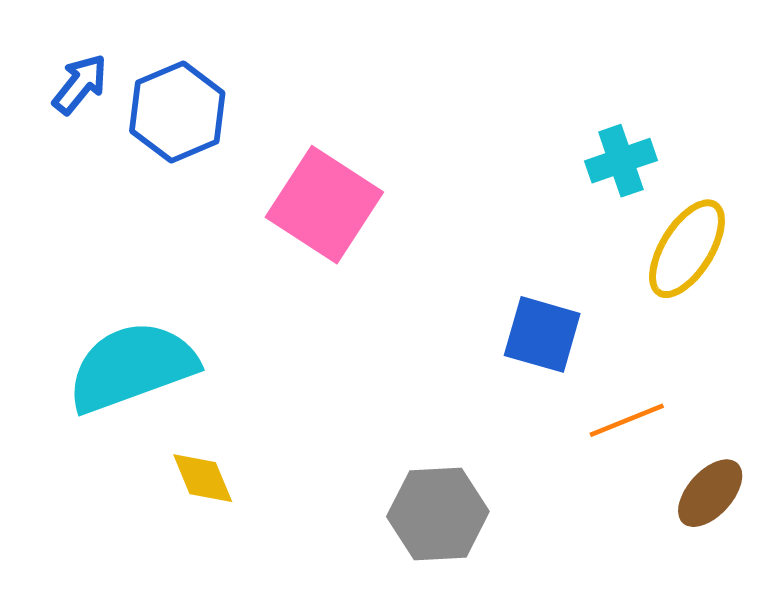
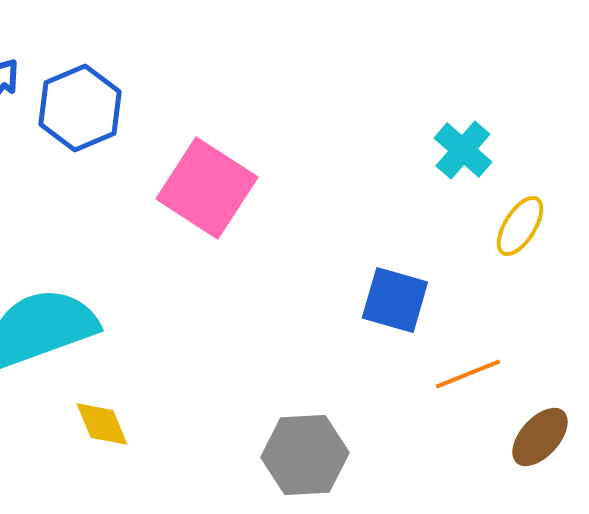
cyan cross: (621, 161) -> (463, 150), turned -30
yellow ellipse: (687, 249) -> (520, 226), size x0.7

